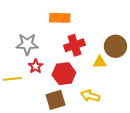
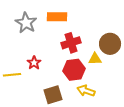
gray star: (27, 44) -> (26, 23), moved, turned 30
red hexagon: (64, 74) -> (74, 70), moved

